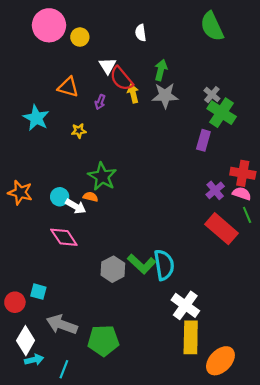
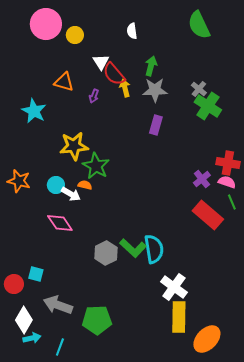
yellow star: (79, 131) -> (74, 146), moved, size x2.0
purple rectangle: (203, 140) -> (156, 125), moved

